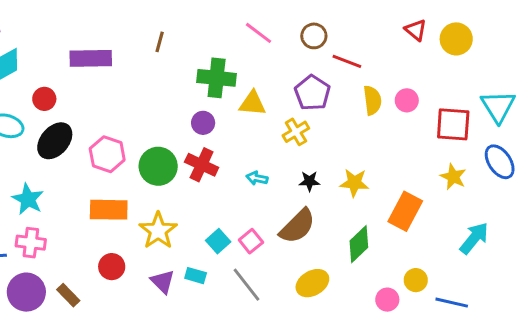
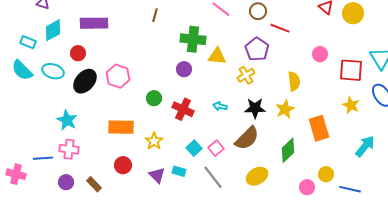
purple rectangle: (91, 58) -> (94, 23), moved
yellow semicircle: (372, 100) -> (294, 81), moved
pink hexagon: (107, 154) -> (118, 76), moved
red cross: (202, 165) -> (183, 109), moved
green circle: (158, 166) -> (154, 98), size x0.6
black star: (309, 181) -> (255, 108), size x1.5
yellow star: (354, 183) -> (285, 109), turned -30
orange rectangle: (405, 211) -> (319, 128), turned -45
yellow star: (158, 231) -> (154, 141), size x0.7
purple circle: (26, 292) -> (66, 182), size x0.6

